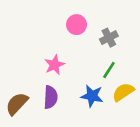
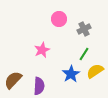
blue star: (92, 96) -> (71, 74), turned 30
purple semicircle: (51, 97) -> (39, 86), moved

